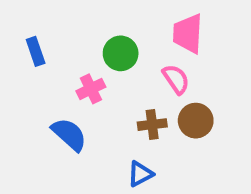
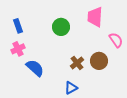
pink semicircle: (176, 79) -> (116, 40), moved
pink cross: (91, 89) -> (18, 49), moved
brown cross: (152, 125) -> (77, 63), turned -32

